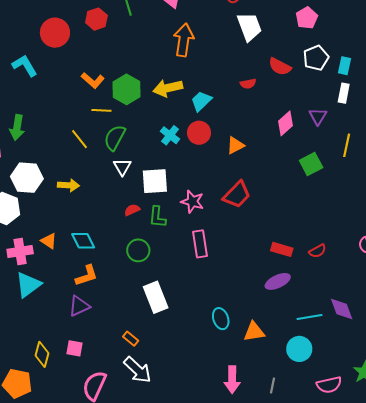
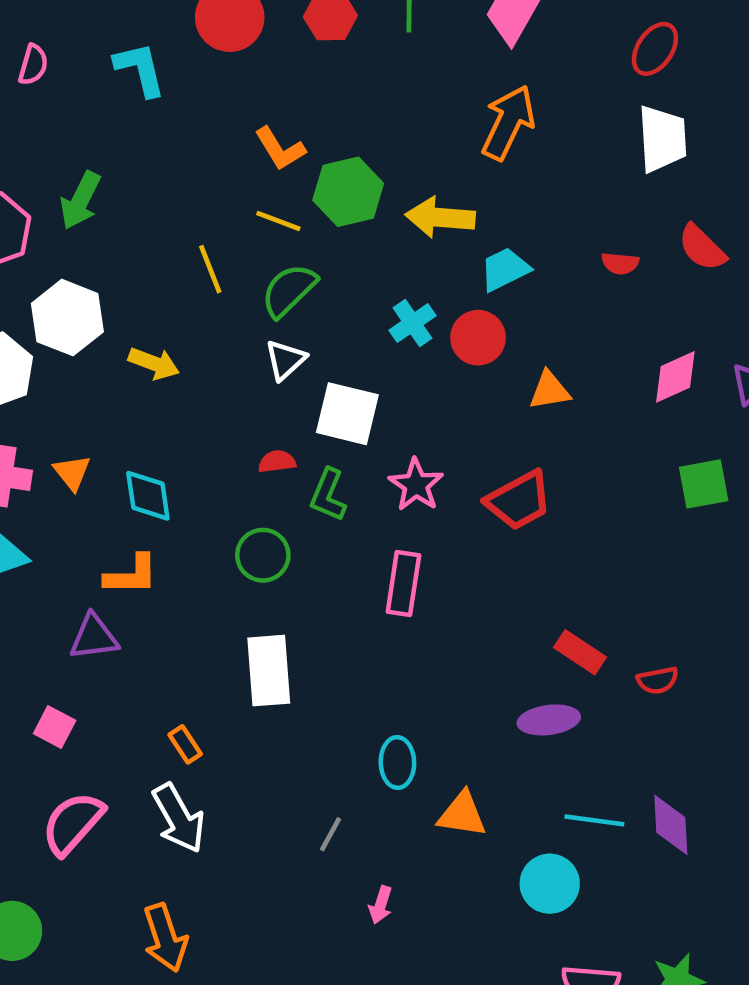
pink arrow: (232, 380) -> (381, 905), size x0.6
gray line: (273, 385) -> (330, 834), moved

